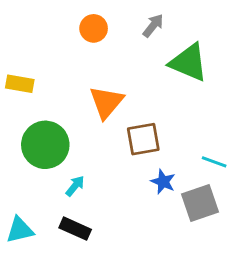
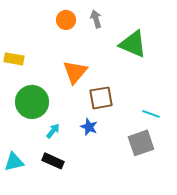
gray arrow: (153, 26) -> (96, 19), moved, turned -54
blue star: (163, 182) -> (89, 127), moved

